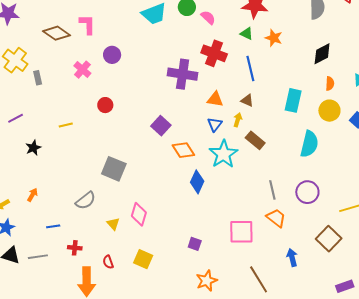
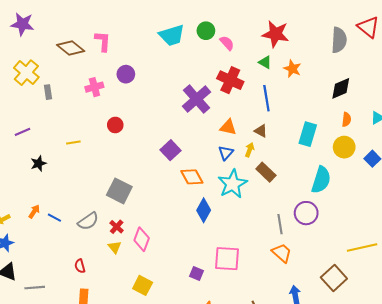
pink cross: (82, 70) -> (94, 87), turned 30
purple cross: (183, 74) -> (197, 99), turned 36
purple circle: (307, 192) -> (306, 213), moved
blue line: (53, 226) -> (54, 218), moved, turned 32
pink square: (241, 232) -> (227, 259), moved
red cross: (75, 248) -> (117, 227), moved, turned 32
gray line: (38, 257) -> (35, 288), moved
red semicircle: (108, 262) -> (80, 266), moved

